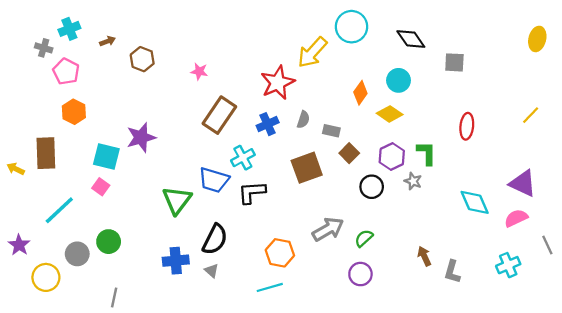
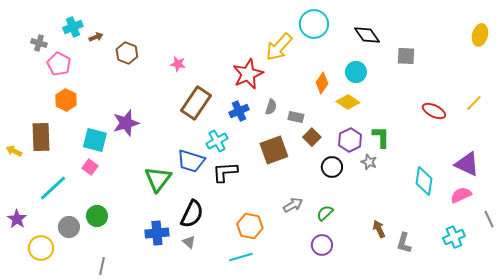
cyan cross: (69, 29) -> (73, 27), moved
red ellipse: (467, 126) -> (434, 111), moved, turned -70
cyan diamond: (475, 202) -> (424, 181), turned 32
gray arrow: (328, 229) -> (293, 205), size x0.7

